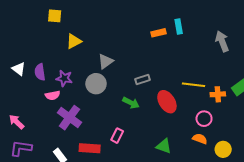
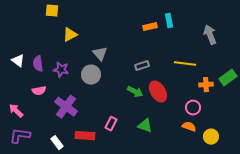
gray triangle: (106, 61) -> (100, 54), turned -35
gray rectangle: (143, 79) -> (142, 66), moved
yellow line: (193, 85) -> (185, 64), moved
pink semicircle: (53, 95) -> (39, 91), moved
green arrow: (131, 103) -> (135, 92), moved
green triangle: (164, 146) -> (145, 126), moved

